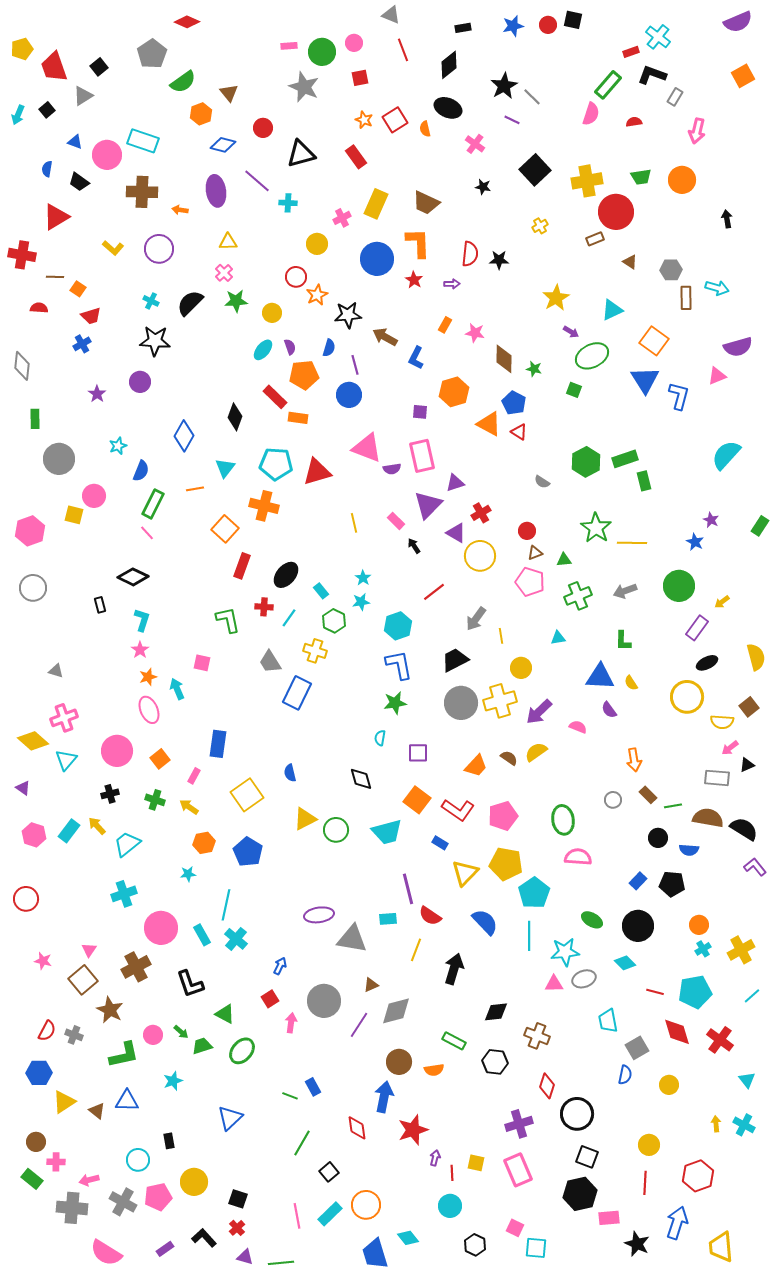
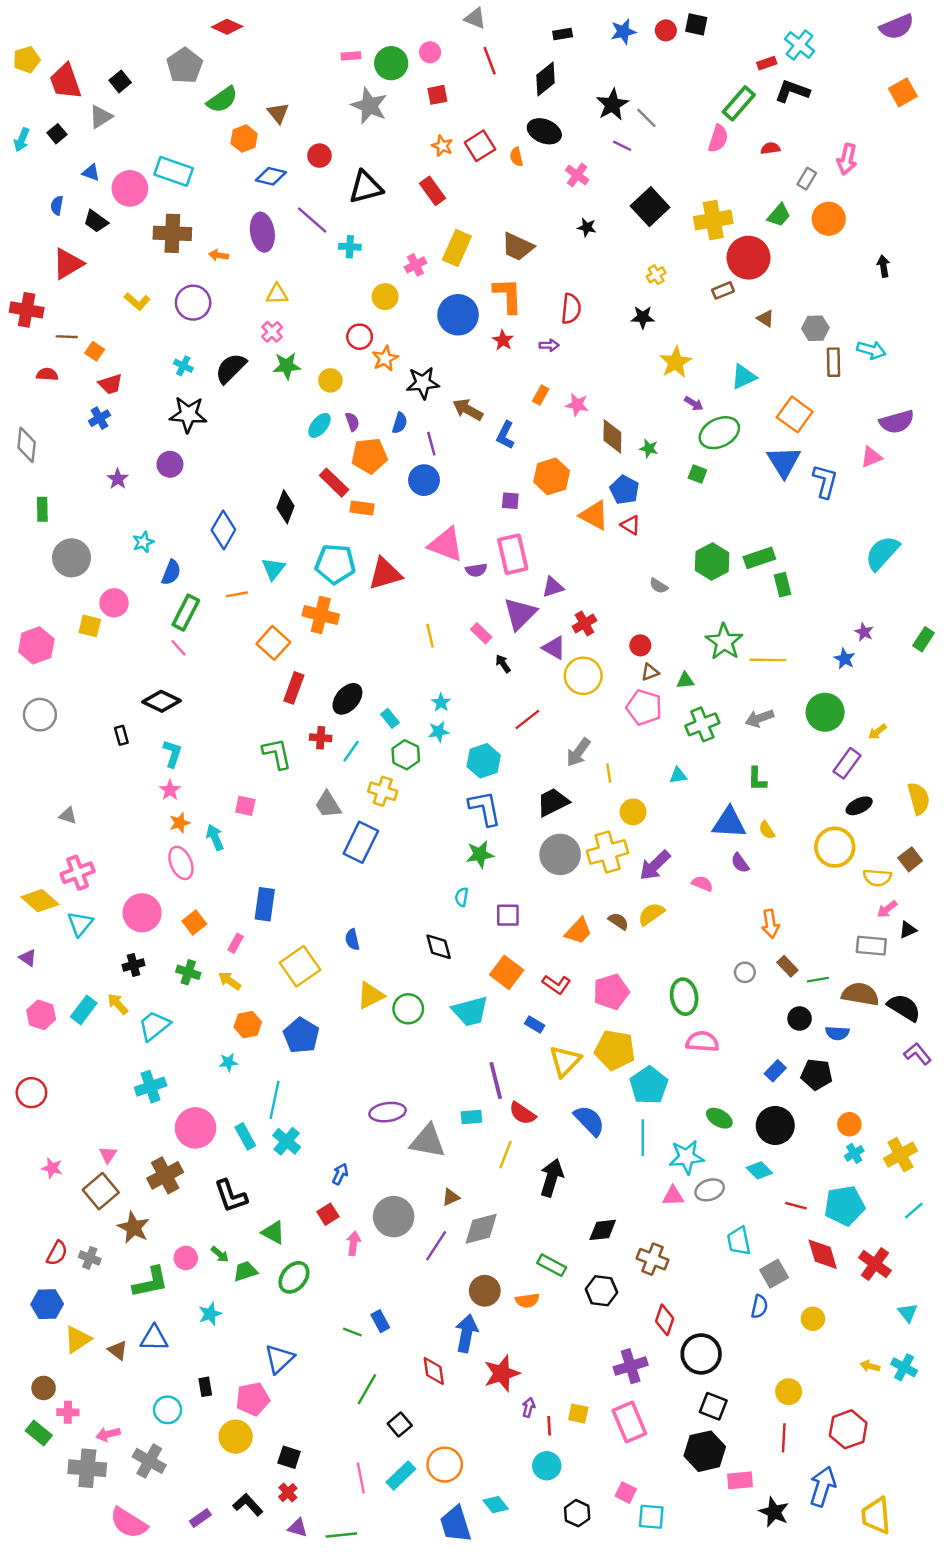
gray rectangle: (675, 97) -> (807, 179), moved
green trapezoid: (641, 177) -> (779, 215), turned -40
black star: (499, 260) -> (643, 317), moved
red L-shape: (458, 810) -> (556, 984), size x0.7
yellow arrow: (716, 1124) -> (870, 1366), turned -70
pink pentagon: (158, 1197) -> (253, 1399), moved

